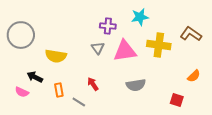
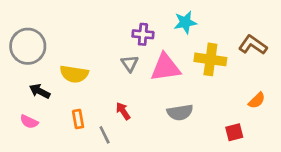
black arrow: (35, 77) -> (40, 91), moved
red square: (177, 100) -> (234, 132), turned -32
gray line: (79, 102) -> (105, 135), turned 32

